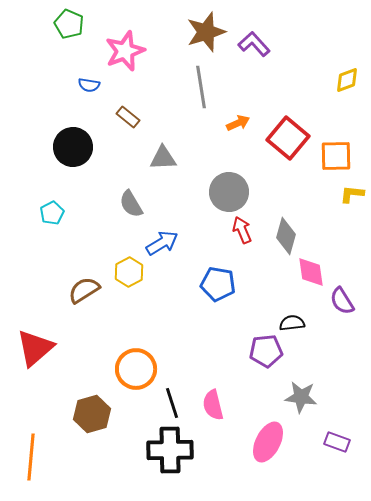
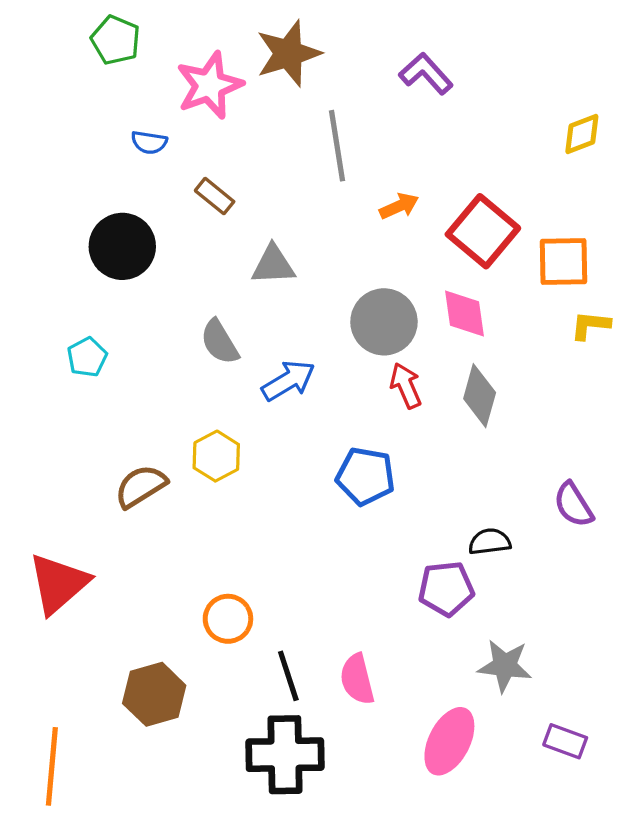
brown star: (206, 32) -> (288, 53), moved
blue arrow: (162, 243) -> (288, 381), moved
pink diamond: (311, 272) -> (464, 313), moved
orange circle: (136, 369) -> (228, 619), size x0.7

